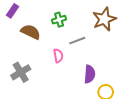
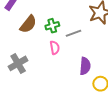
green cross: (59, 20) -> (52, 26), moved
brown semicircle: (31, 32) -> (28, 24), turned 102

